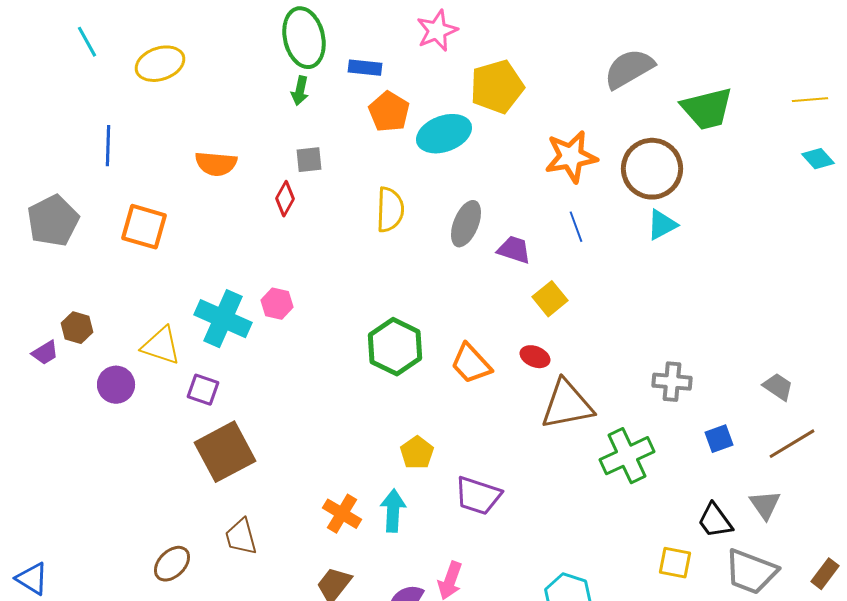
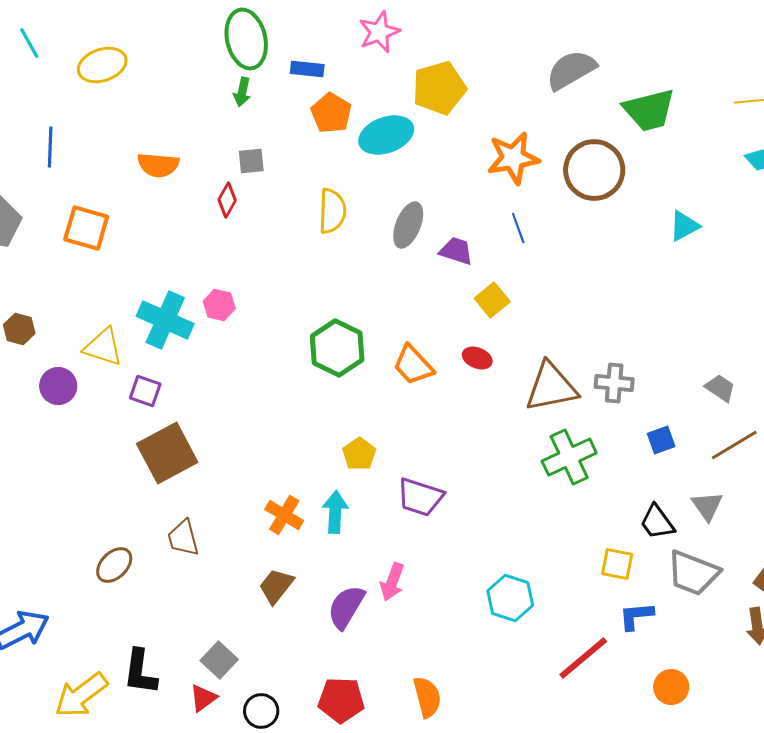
cyan triangle: (662, 225) -> (684, 226), moved
brown triangle: (567, 405) -> (551, 387), moved

